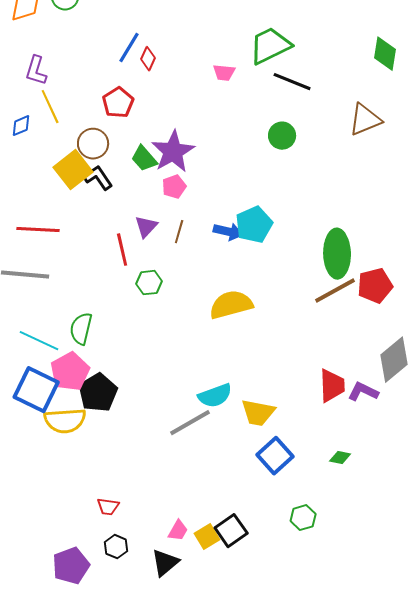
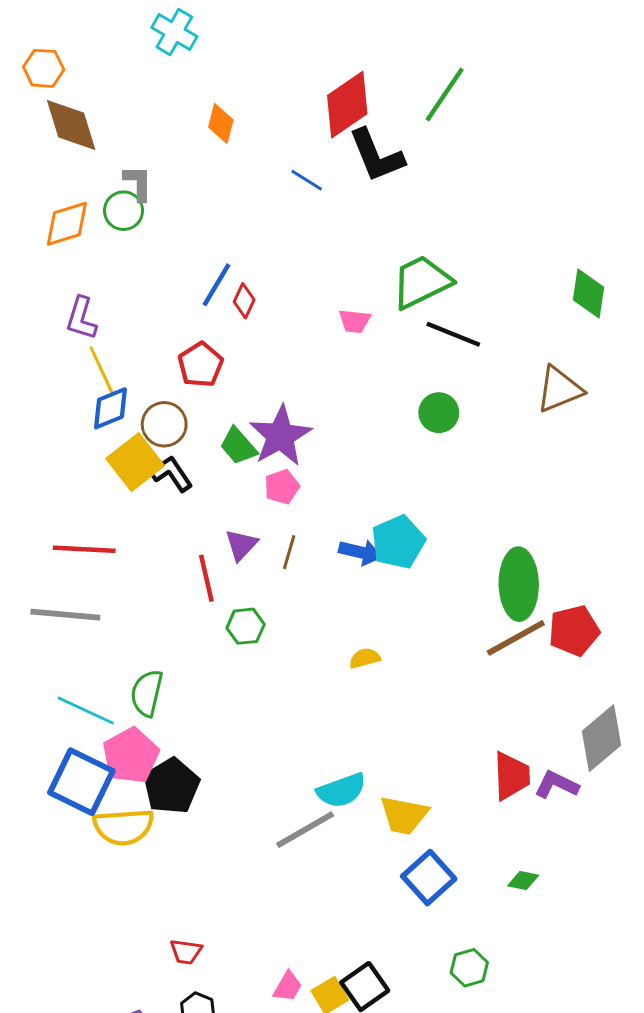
blue diamond: (21, 126) -> (110, 408), moved, size x1.4
yellow semicircle: (231, 305) -> (365, 658), size x0.5

